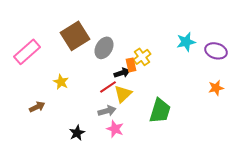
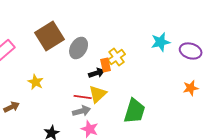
red line: (108, 87) -> (83, 97), moved, turned 42

